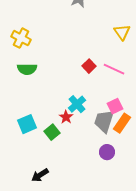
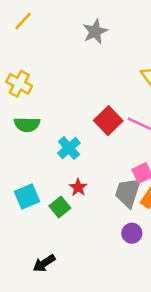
red square: (89, 66) -> (108, 121), size x1.5
cyan cross: (77, 104) -> (69, 148), moved

